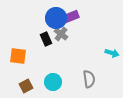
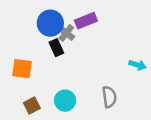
blue circle: (56, 18) -> (50, 23), moved
gray cross: (61, 34) -> (66, 33), moved

